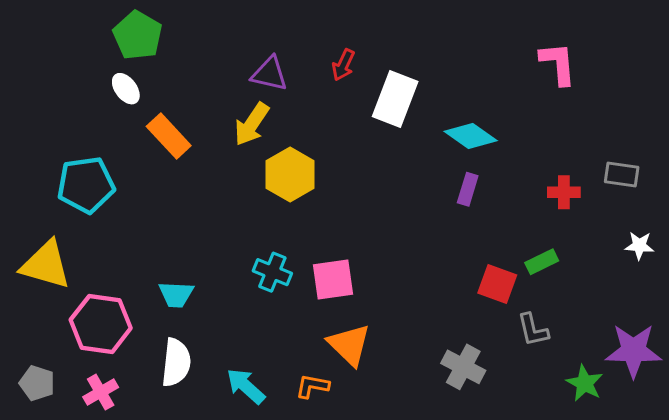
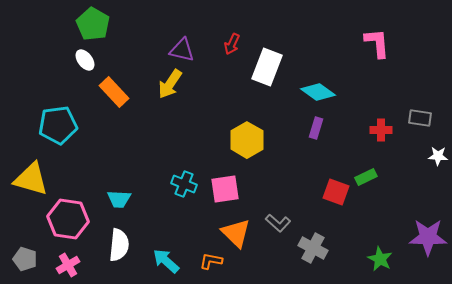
yellow hexagon: (290, 174) -> (247, 140), moved
white star: (639, 246) -> (438, 156), moved
gray L-shape: (533, 330) -> (278, 223), moved, turned -35
green star: (585, 383) -> (380, 259), moved

